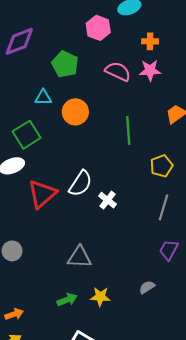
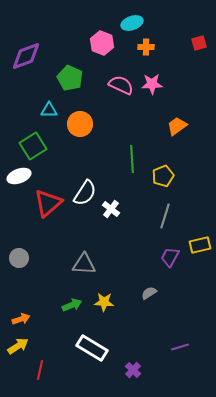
orange cross: (150, 41) -> (146, 47), moved
green line: (128, 131) -> (132, 159), moved

